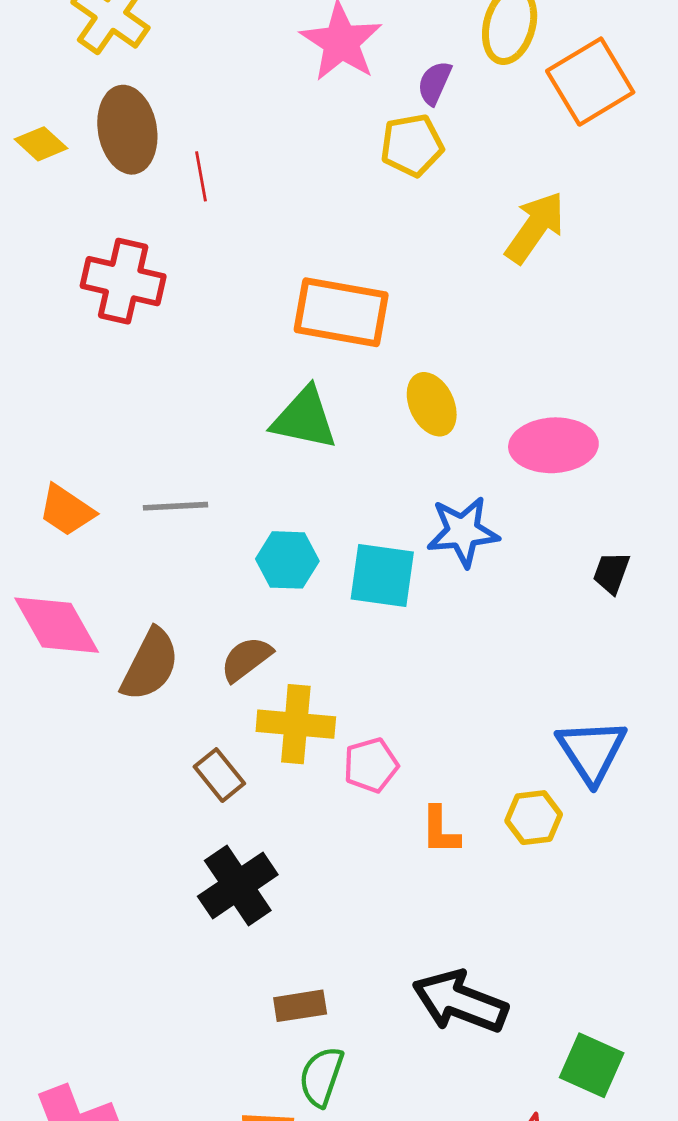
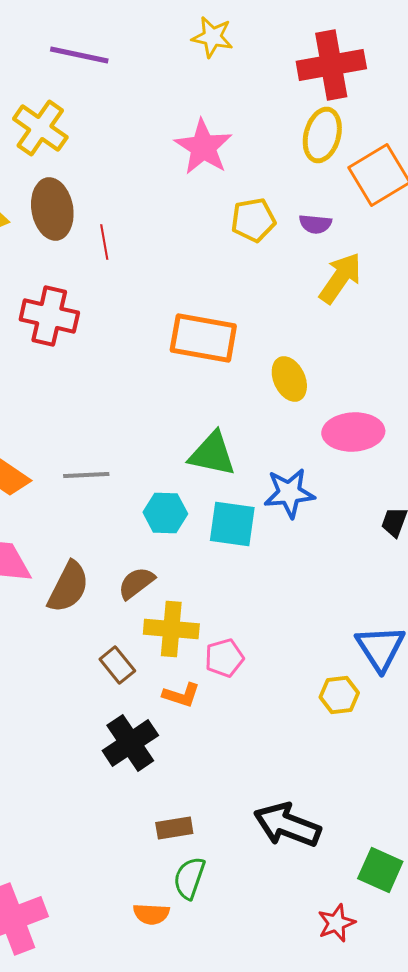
purple semicircle: (435, 83) -> (315, 224), moved, turned -108
yellow ellipse: (432, 404) -> (289, 379), moved
green triangle: (304, 418) -> (212, 454), moved
orange L-shape: (440, 830) -> (181, 695), moved, turned -72

